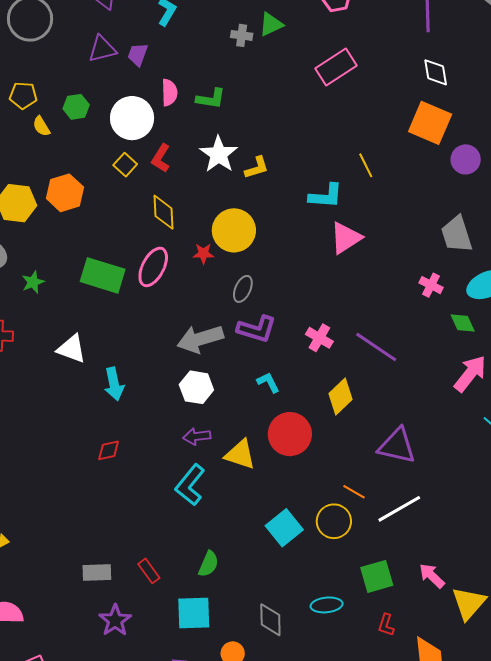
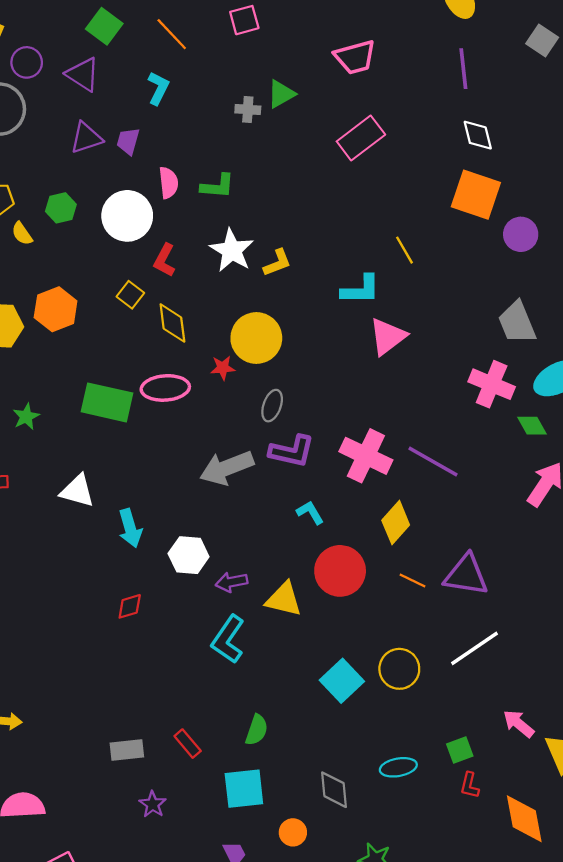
yellow square: (125, 165) -> (130, 295), moved
pink ellipse: (153, 267) -> (165, 388), turned 63
pink cross: (431, 285) -> (492, 384), size x1.6
pink cross: (319, 338) -> (366, 456), size x1.6
white hexagon: (196, 387) -> (189, 555), moved
orange line: (354, 492) -> (412, 580), moved
green square: (377, 576) -> (460, 750), moved, size x0.7
purple star: (115, 620) -> (153, 804), size x0.7

